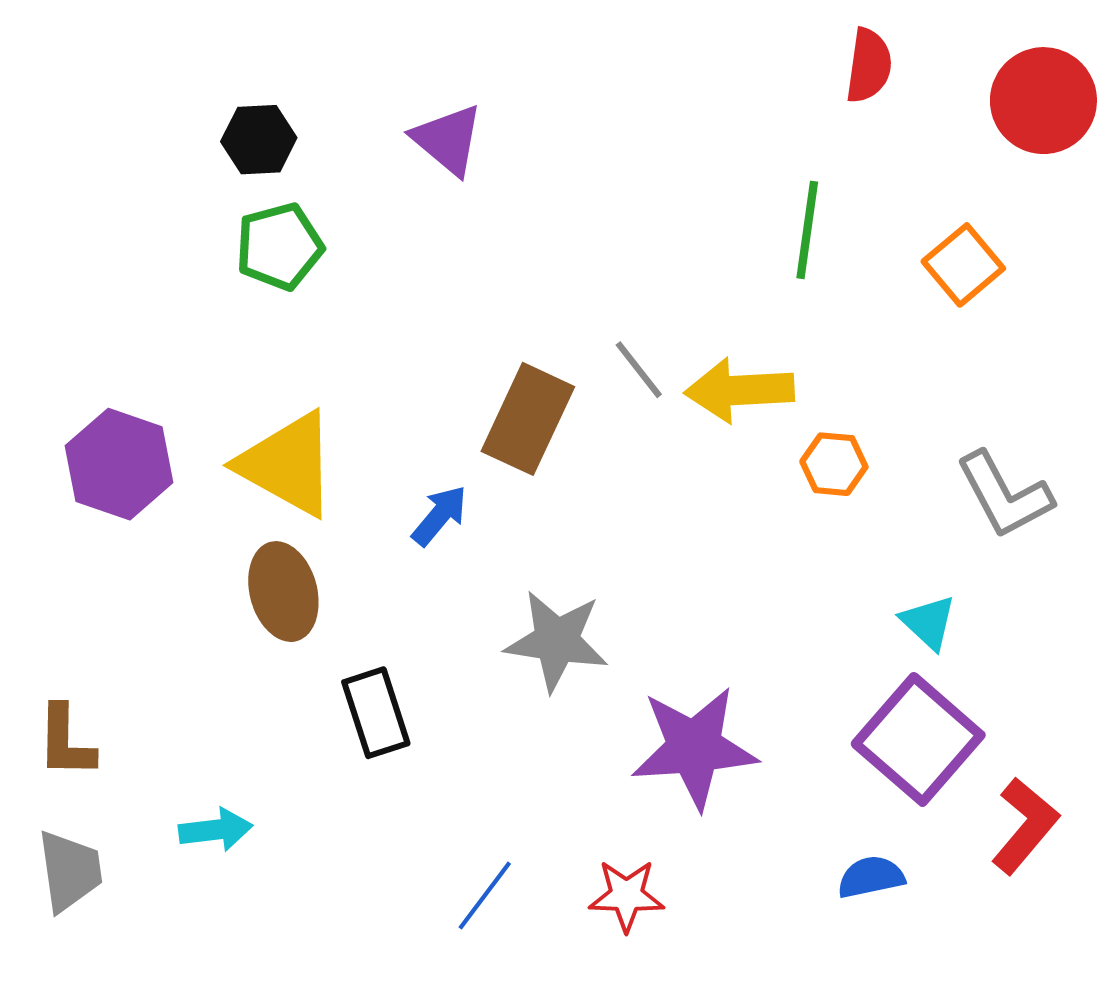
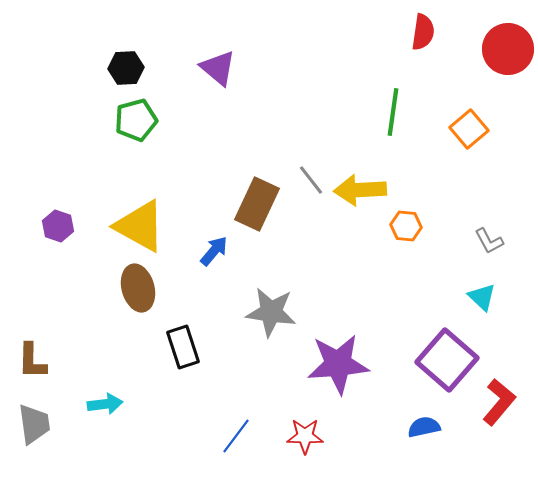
purple hexagon: (119, 464) -> (58, 226), size x0.6
gray L-shape: (1004, 495) -> (489, 241), size x0.6
cyan triangle: (928, 622) -> (482, 297), moved

